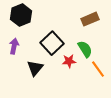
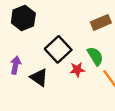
purple arrow: (14, 46) -> (15, 65), moved
black triangle: (35, 68) -> (39, 77), turned -36

